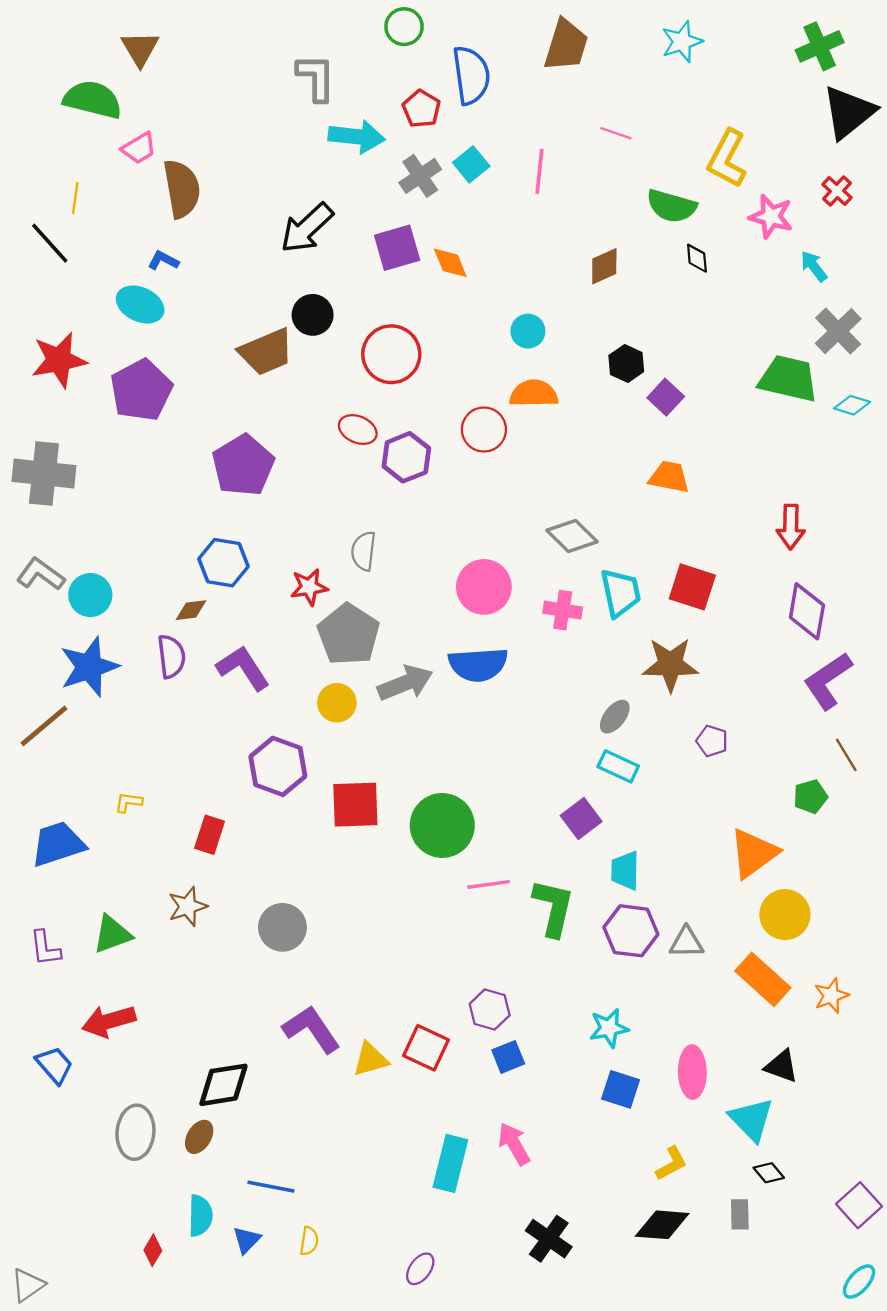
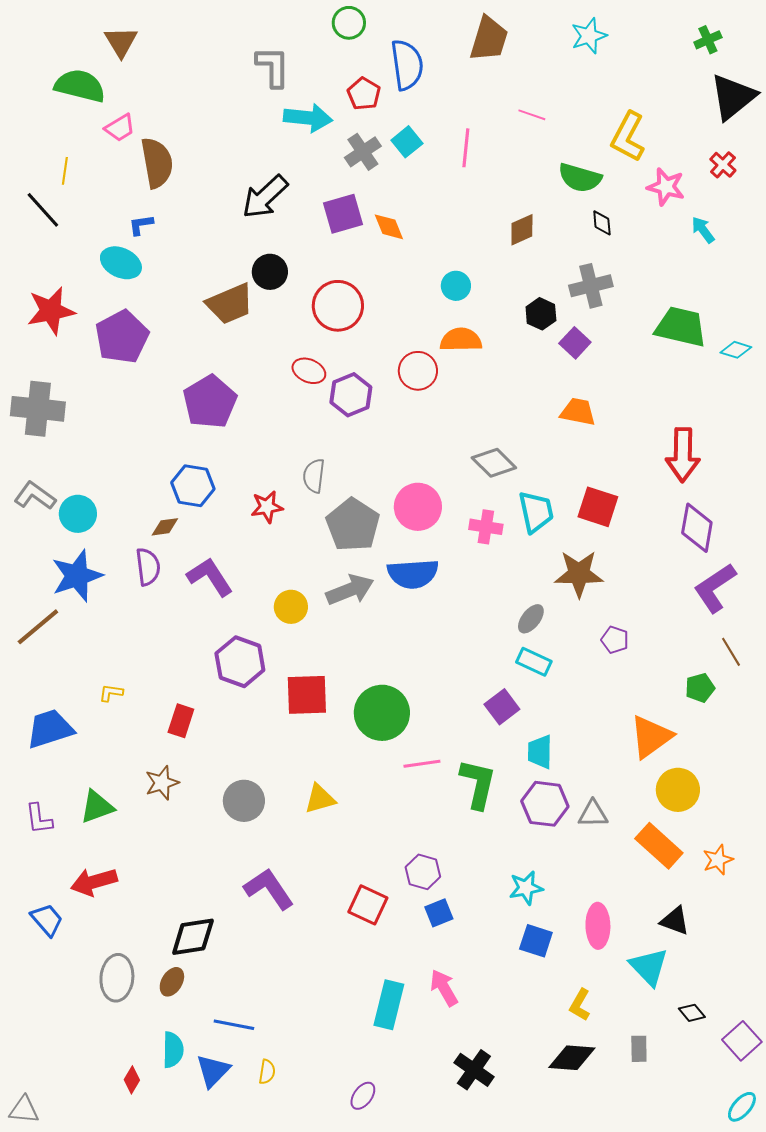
green cross: (820, 46) -> (708, 40), size x0.7
blue L-shape: (163, 260) -> (141, 225), turned -36
gray cross: (838, 331) -> (591, 286), moved, turned 30
red arrow: (791, 527) -> (683, 455), size x1.4
gray pentagon: (348, 634) -> (353, 525), moved
yellow triangle: (370, 1059) -> (320, 799), moved
yellow L-shape: (671, 1163) -> (580, 1005), turned 148
black diamond: (769, 1173) -> (692, 1013), moved
blue triangle: (247, 1240) -> (213, 1071), size x1.4
gray triangle: (28, 1285) -> (24, 1110), turned 40

